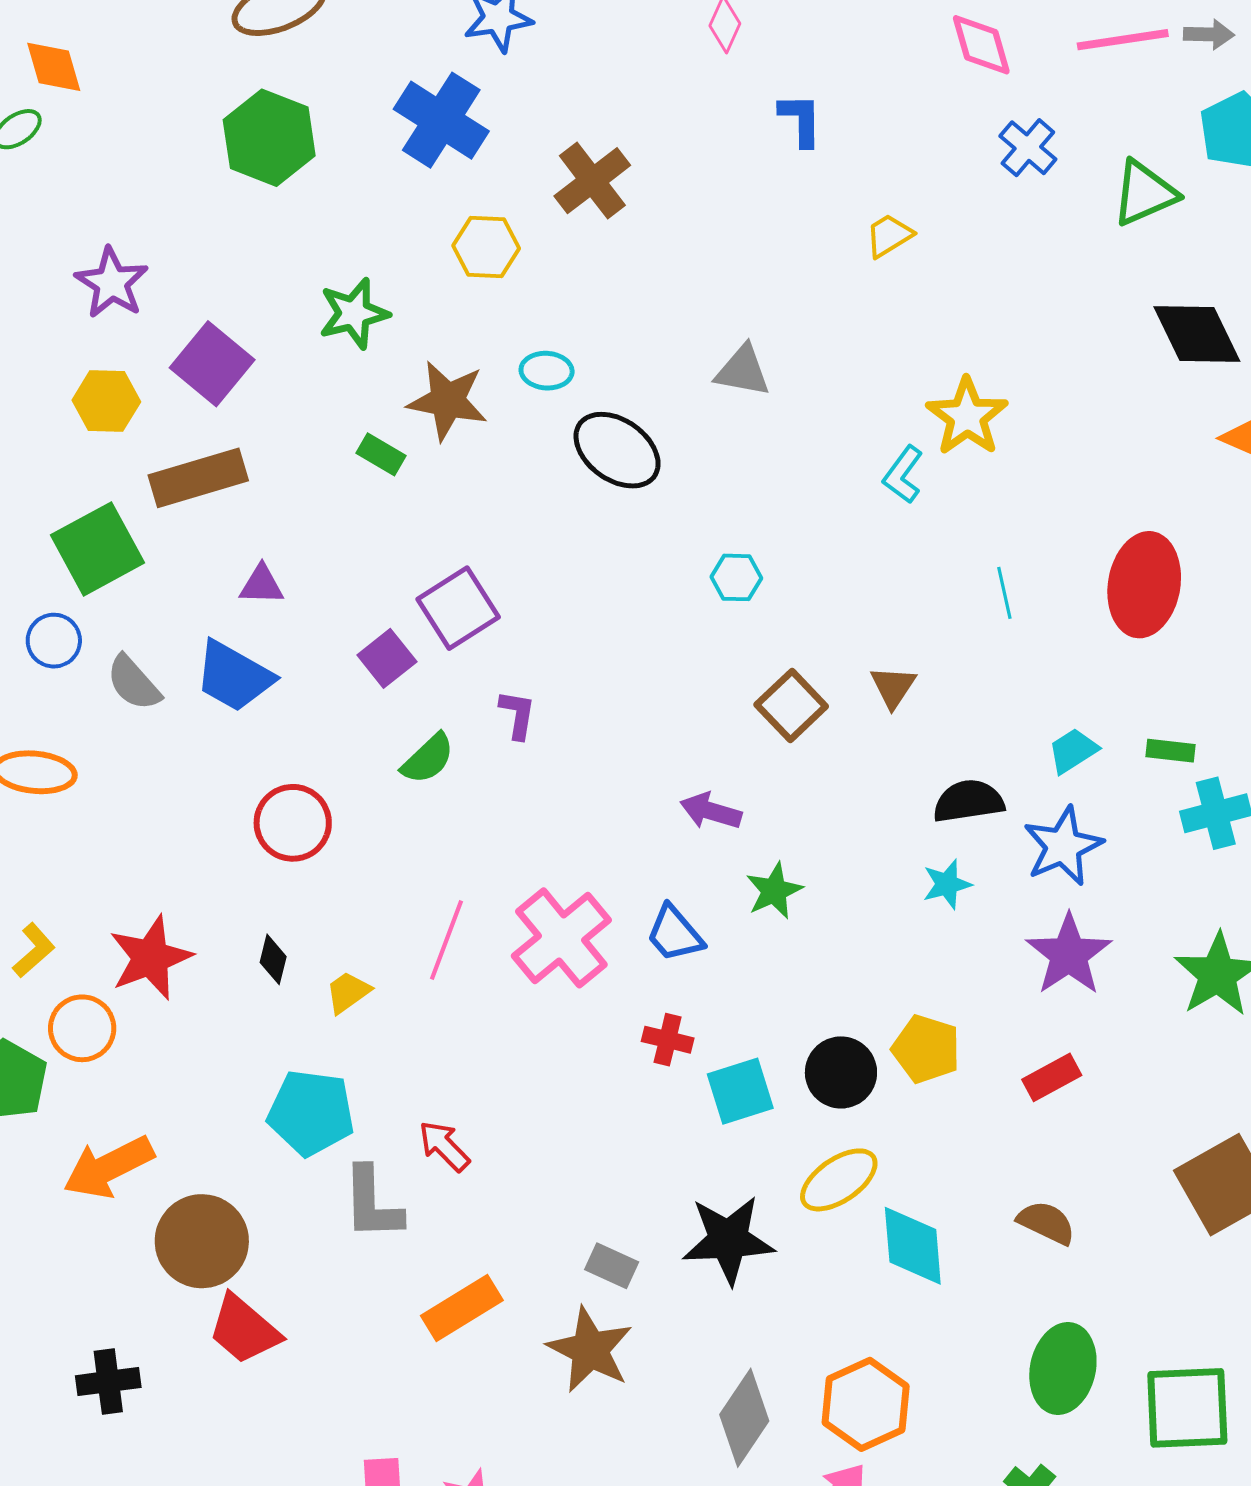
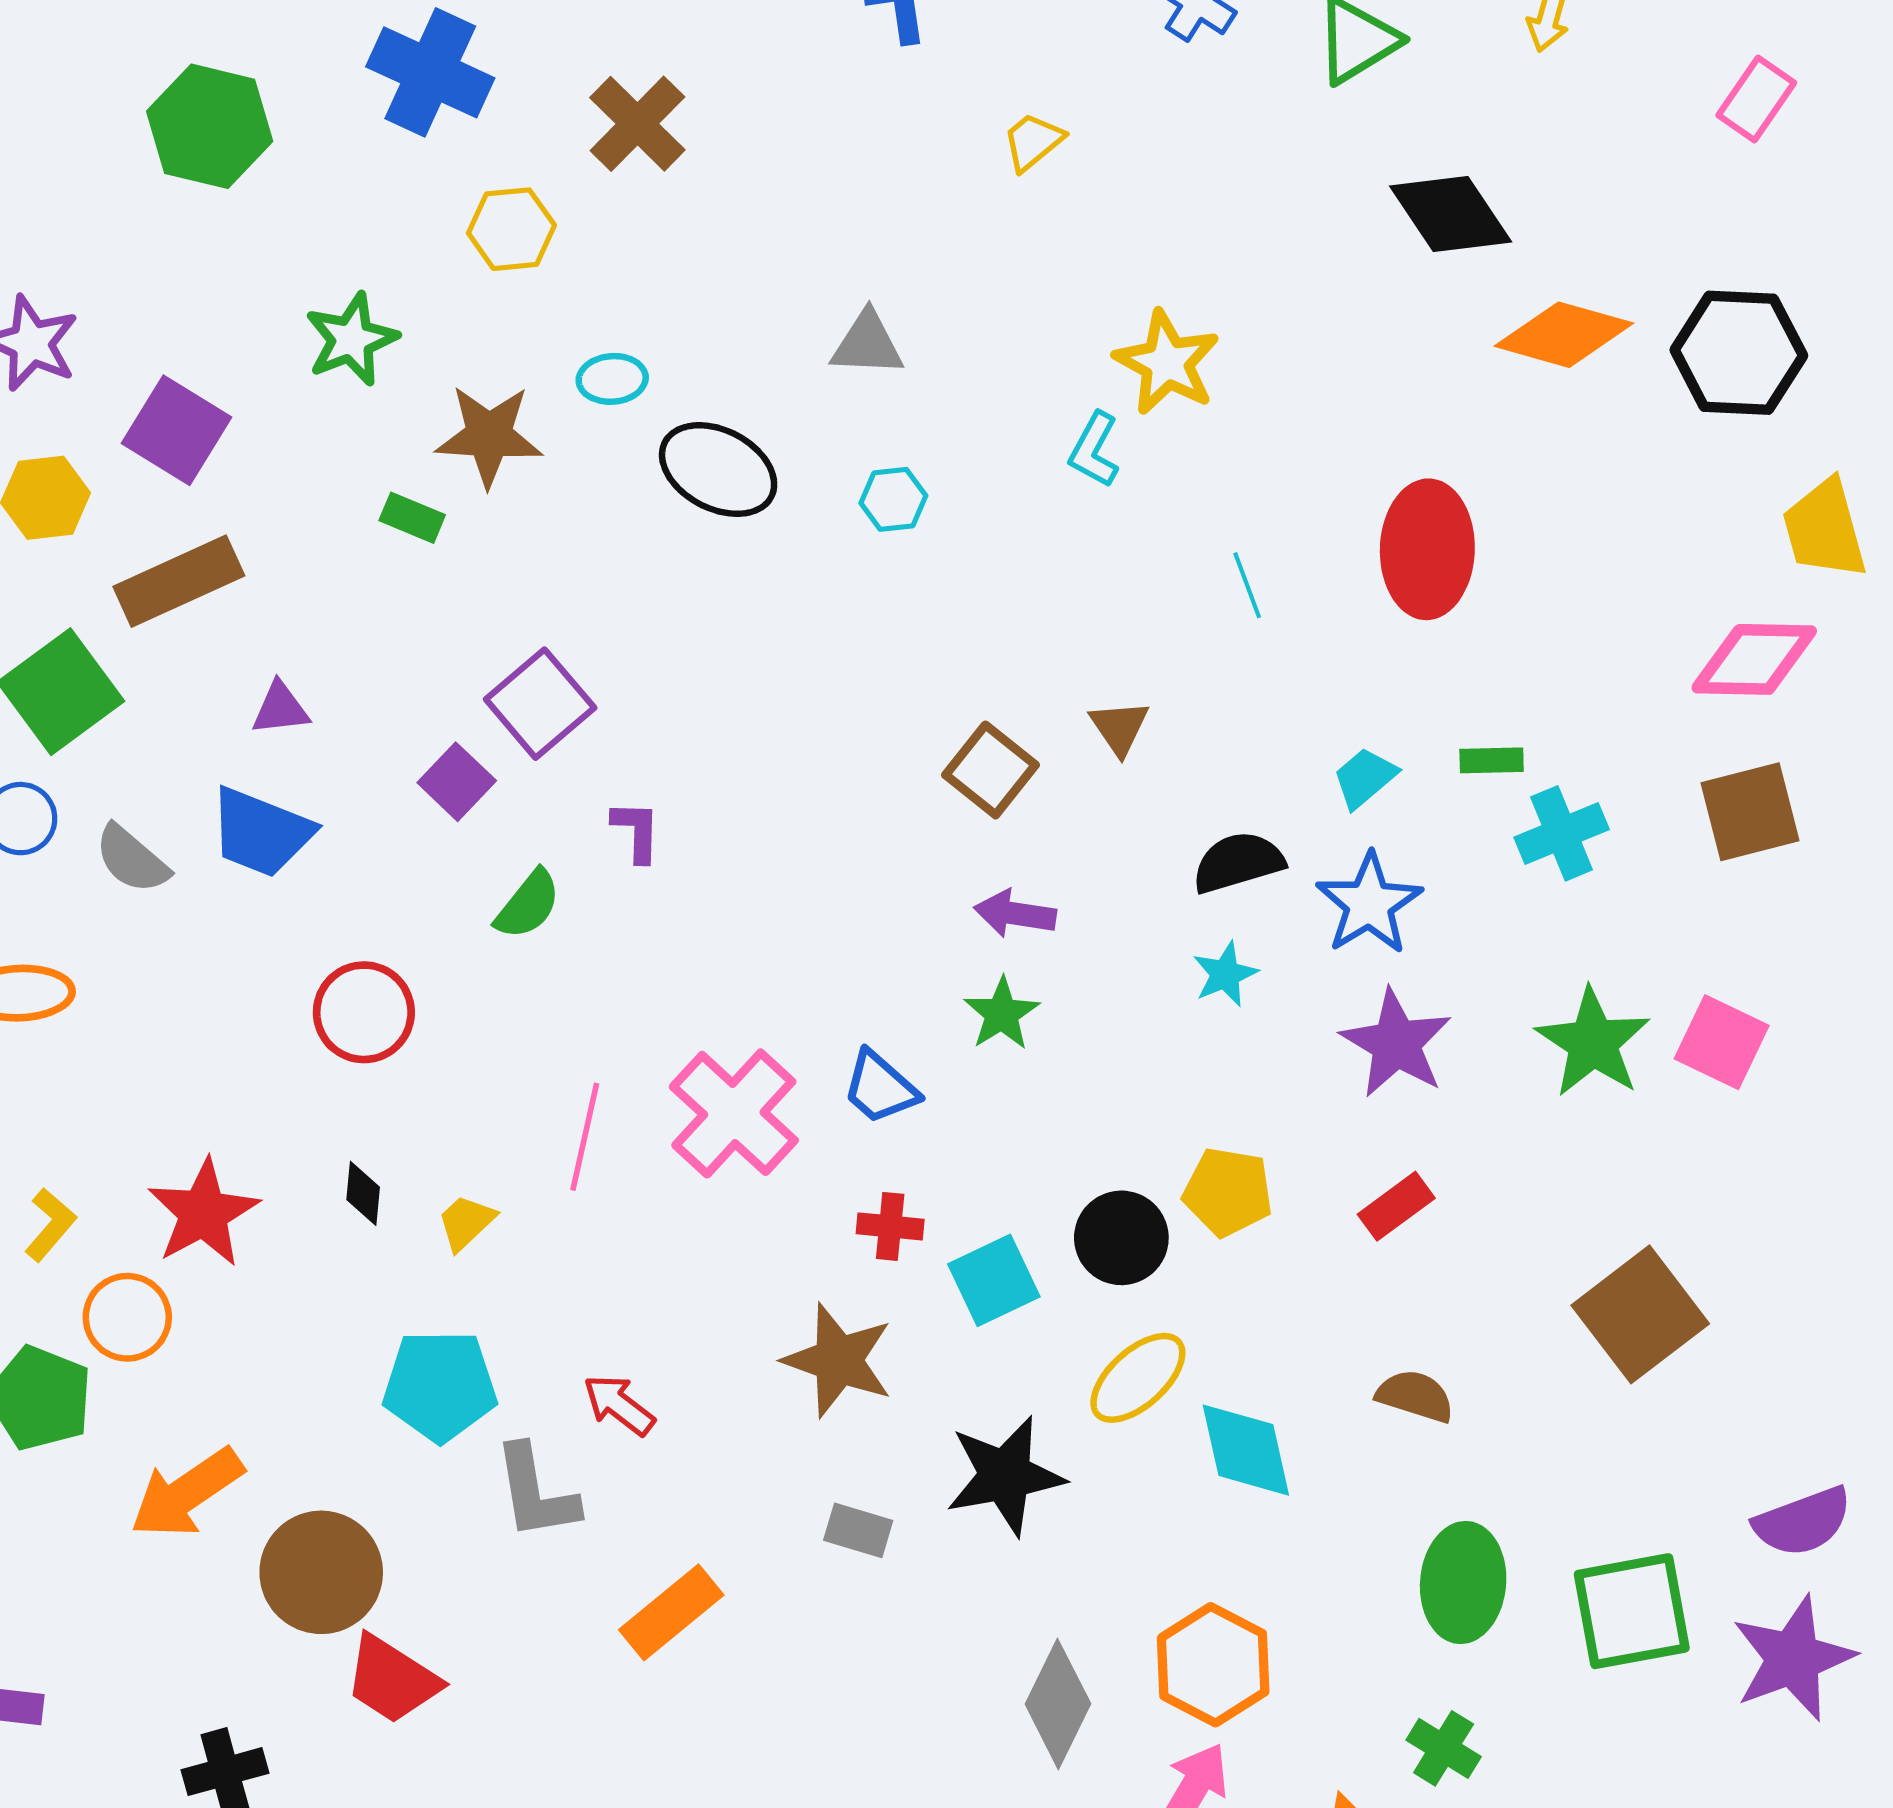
cyan hexagon: (736, 577) -> (893, 499), moved
purple arrow: (711, 811) -> (1015, 914), moved
brown star: (590, 1350) -> (838, 1360), moved

